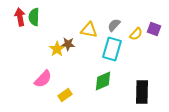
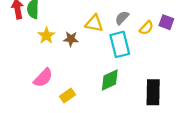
yellow star: (57, 49) -> (46, 36), moved
cyan rectangle: (112, 49) -> (120, 44), turned -30

